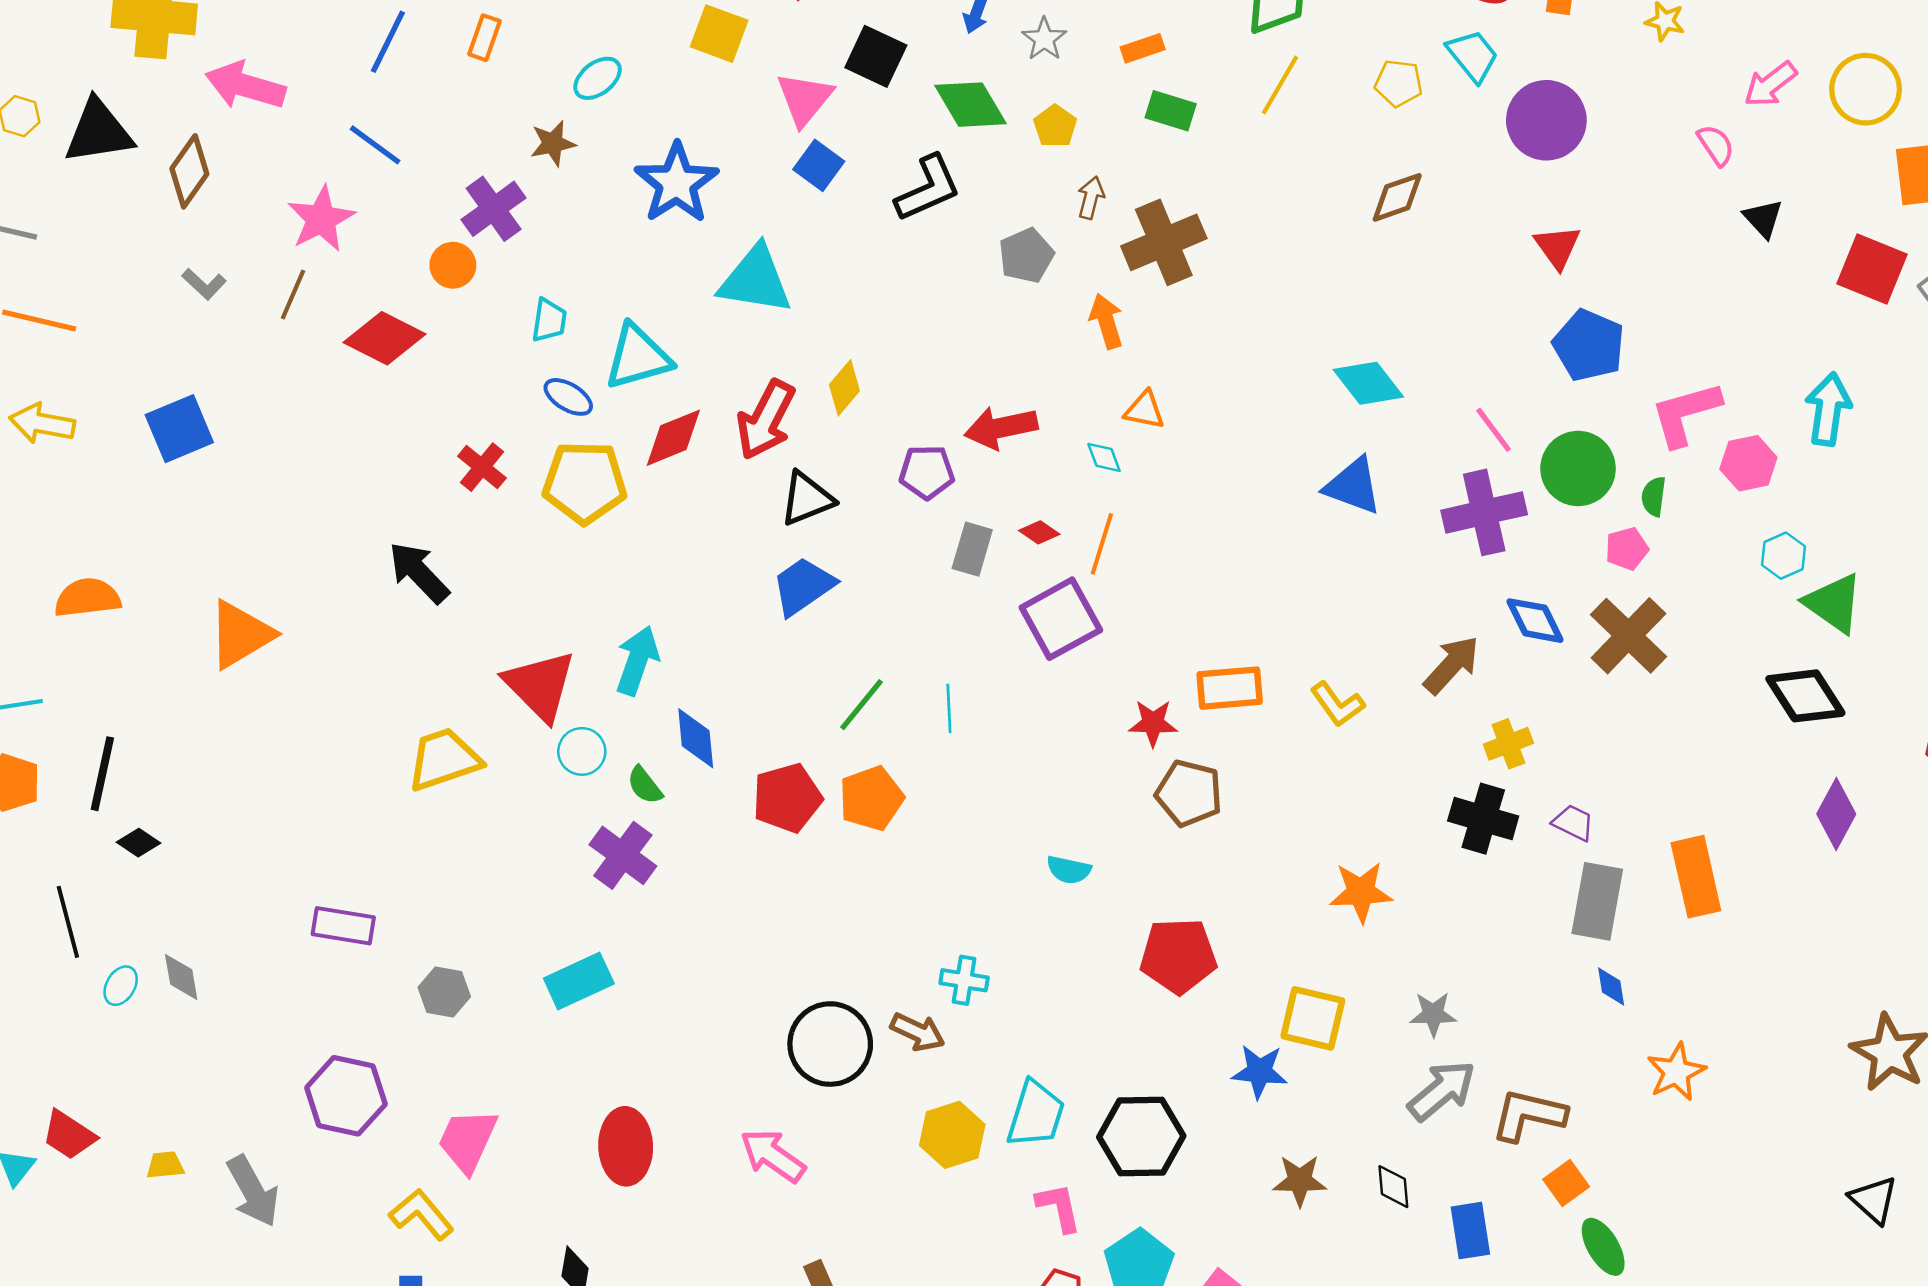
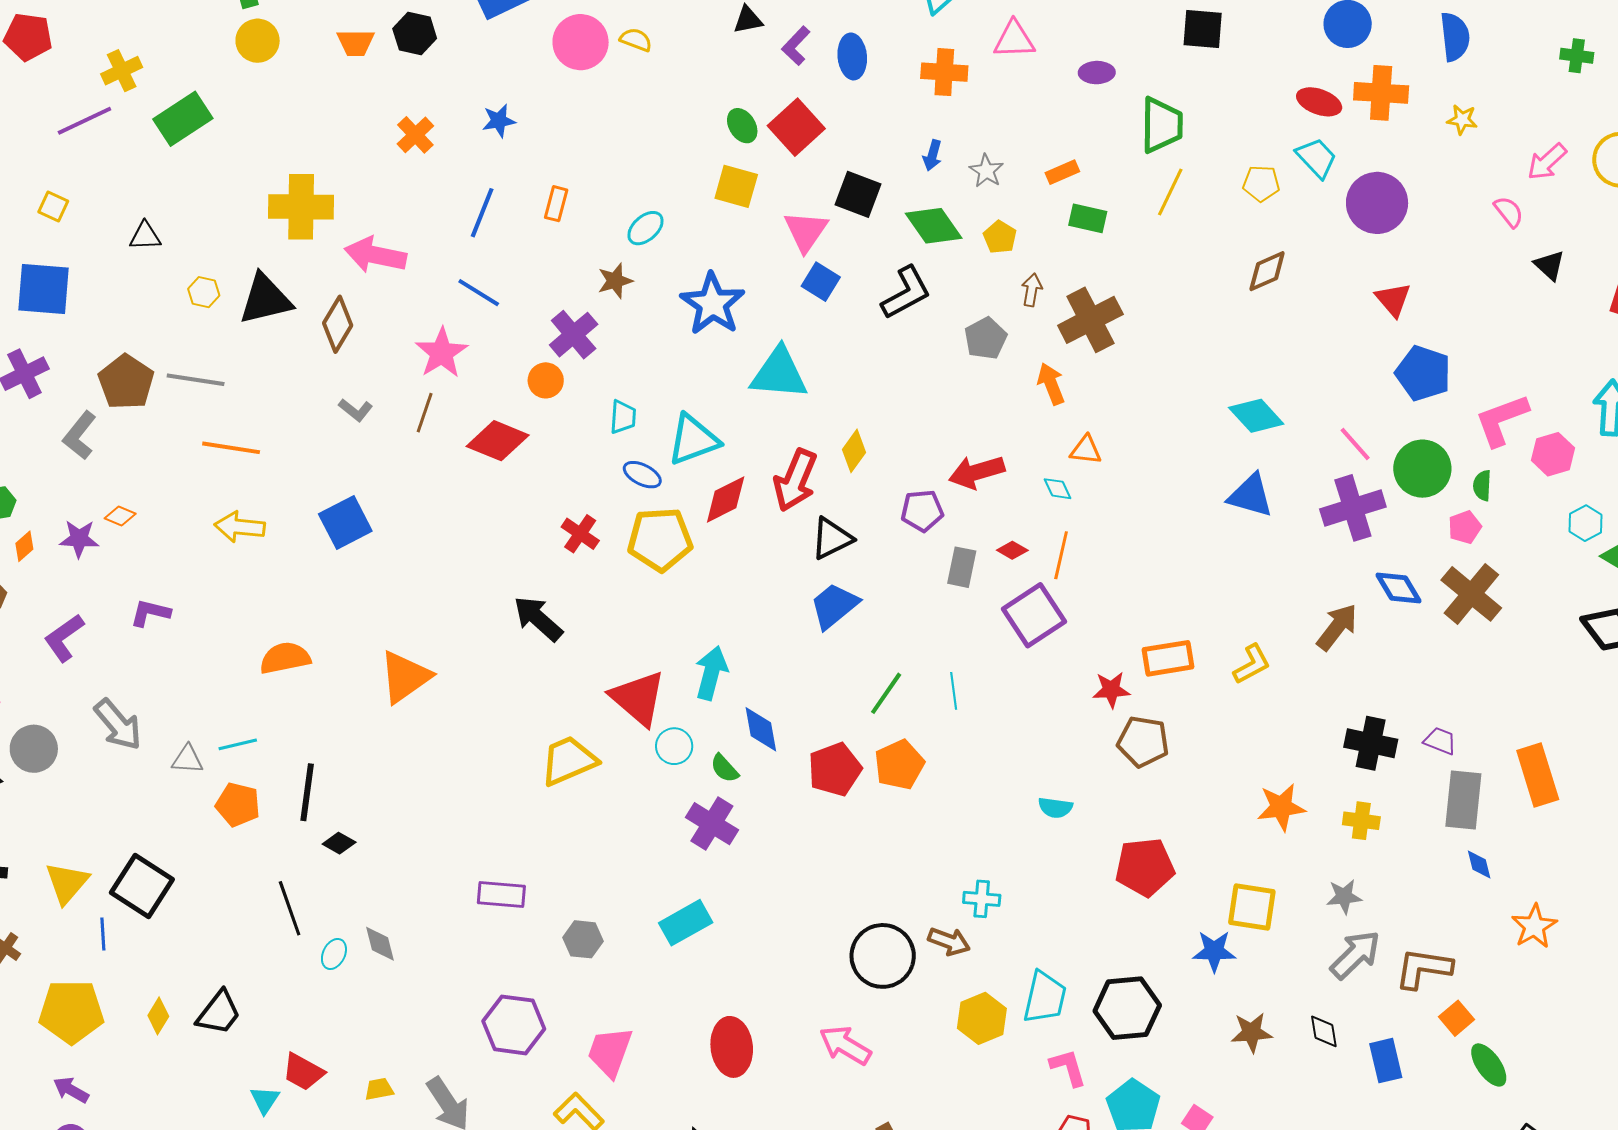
yellow L-shape: (1337, 704) -> (1252, 664), turned -78
yellow cross: (1508, 744) -> (1361, 821), moved, turned 33

